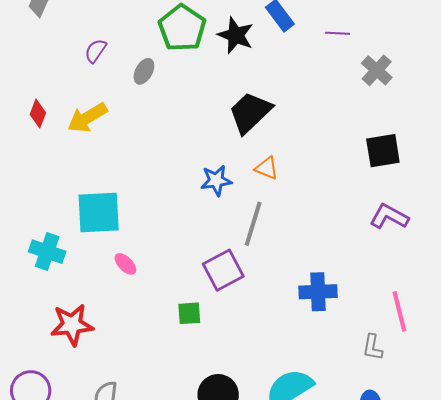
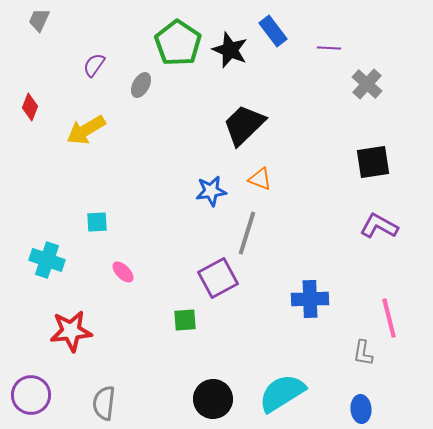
red diamond: (38, 114) -> (30, 107), moved
cyan square: (99, 212) -> (97, 222), size x0.5

